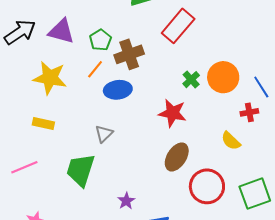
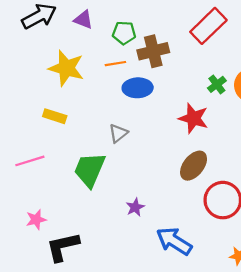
purple triangle: (61, 31) -> (83, 20), size x0.7
green pentagon: (100, 40) -> (124, 33), turned 30
orange line: (95, 69) -> (115, 64), turned 36

